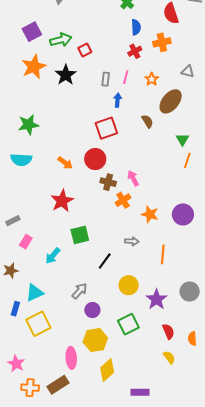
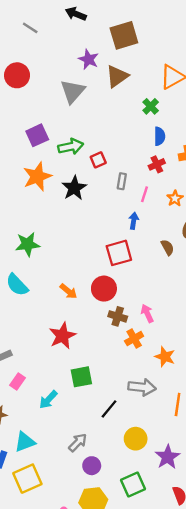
gray rectangle: (106, 79) -> (122, 181), moved
cyan semicircle: (21, 160) -> (17, 285), turned 40
gray arrow: (132, 241) -> (142, 387), size x1.6

